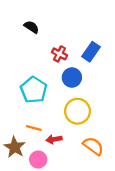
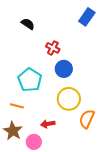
blue rectangle: (91, 52) -> (87, 17), moved
orange line: (34, 128) -> (17, 106), moved
orange semicircle: (93, 146) -> (87, 119), moved, turned -102

